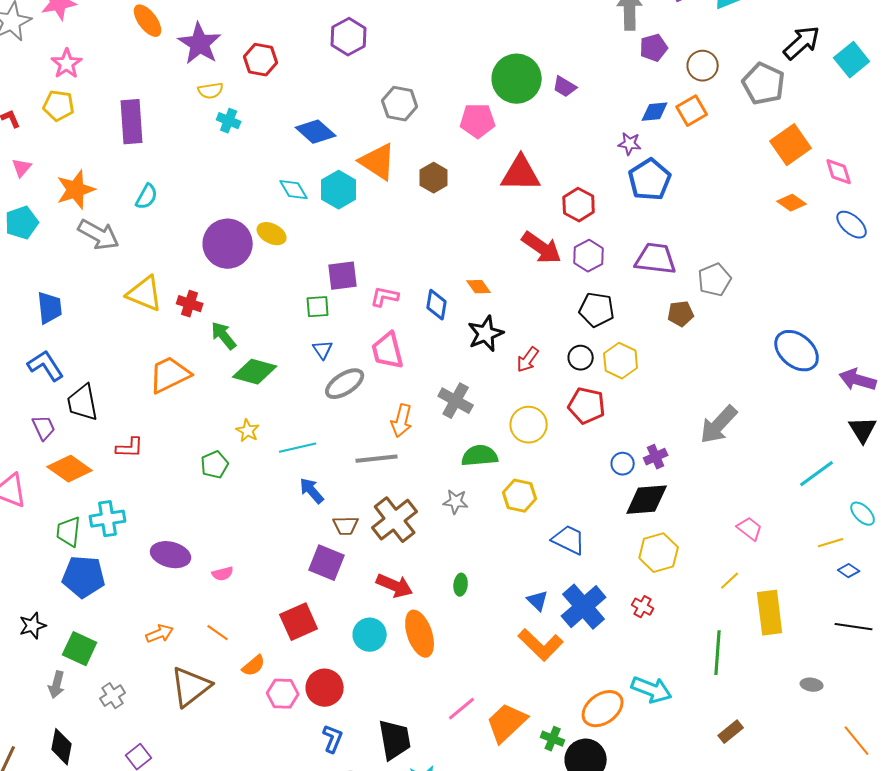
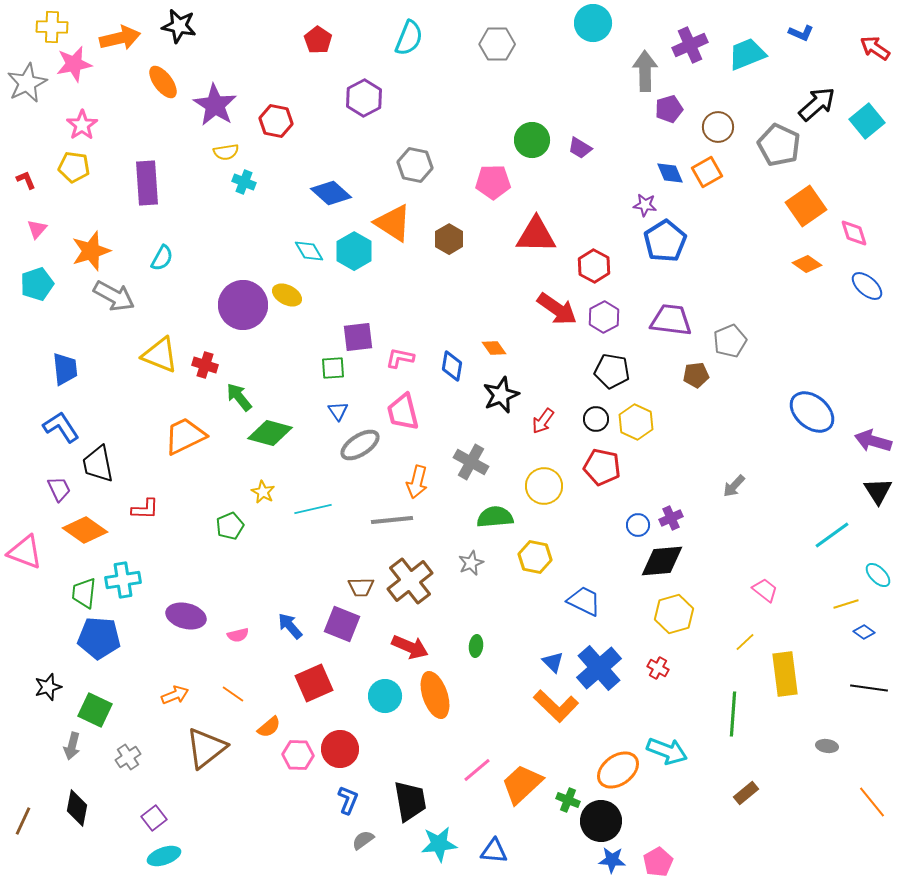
green circle: (517, 79) -> (532, 140), size x0.7
blue diamond: (655, 112) -> (670, 173), turned 72
gray arrow: (719, 425) -> (734, 486), size x0.6
blue arrow: (312, 491) -> (290, 626), moved
gray star: (456, 502) -> (471, 563), turned -30

